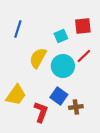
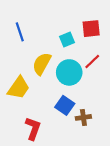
blue line: (18, 29) -> (20, 32), turned -36
yellow trapezoid: (16, 95) -> (19, 88), moved
red L-shape: (41, 112) -> (33, 128), moved

